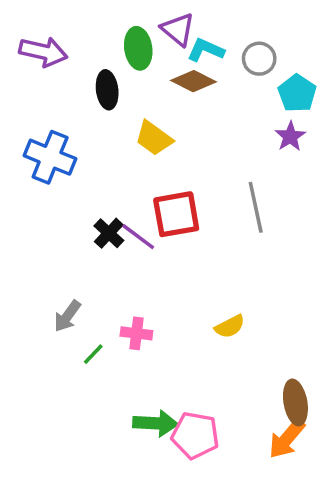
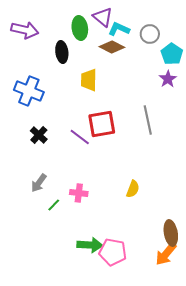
yellow trapezoid: (154, 138) -> (89, 80), turned 55
black cross: (109, 233) -> (39, 135), moved
yellow semicircle: (230, 326) -> (133, 189), turned -42

